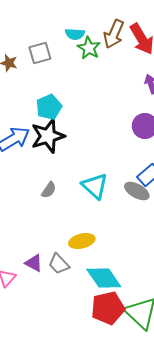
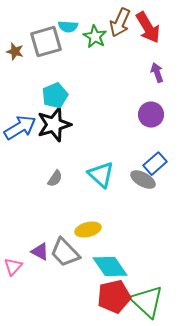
cyan semicircle: (75, 34) -> (68, 27), moved
gray square: (40, 53) -> (46, 42), size x1.4
gray trapezoid: (59, 264) -> (65, 253), size x1.4

